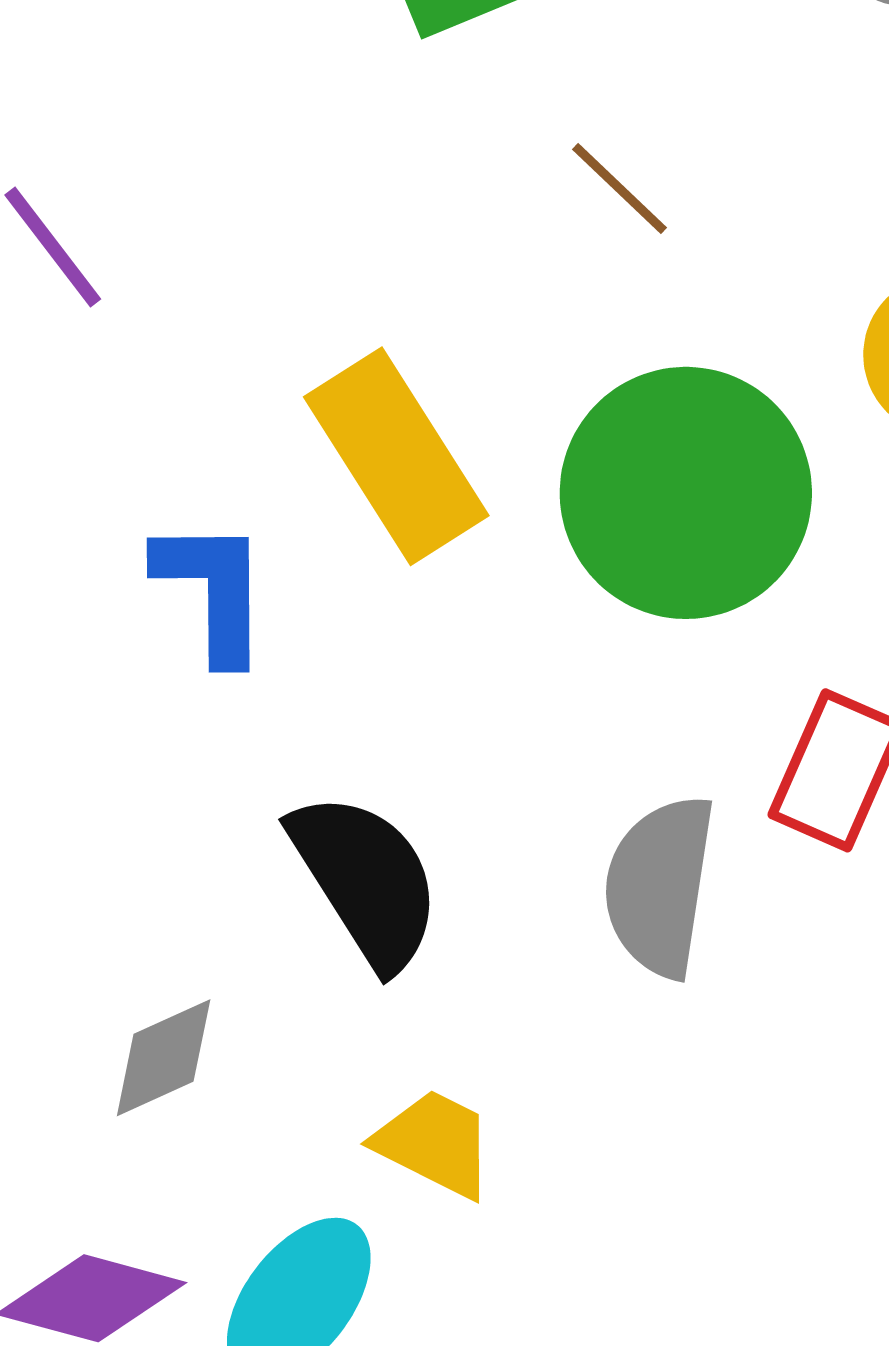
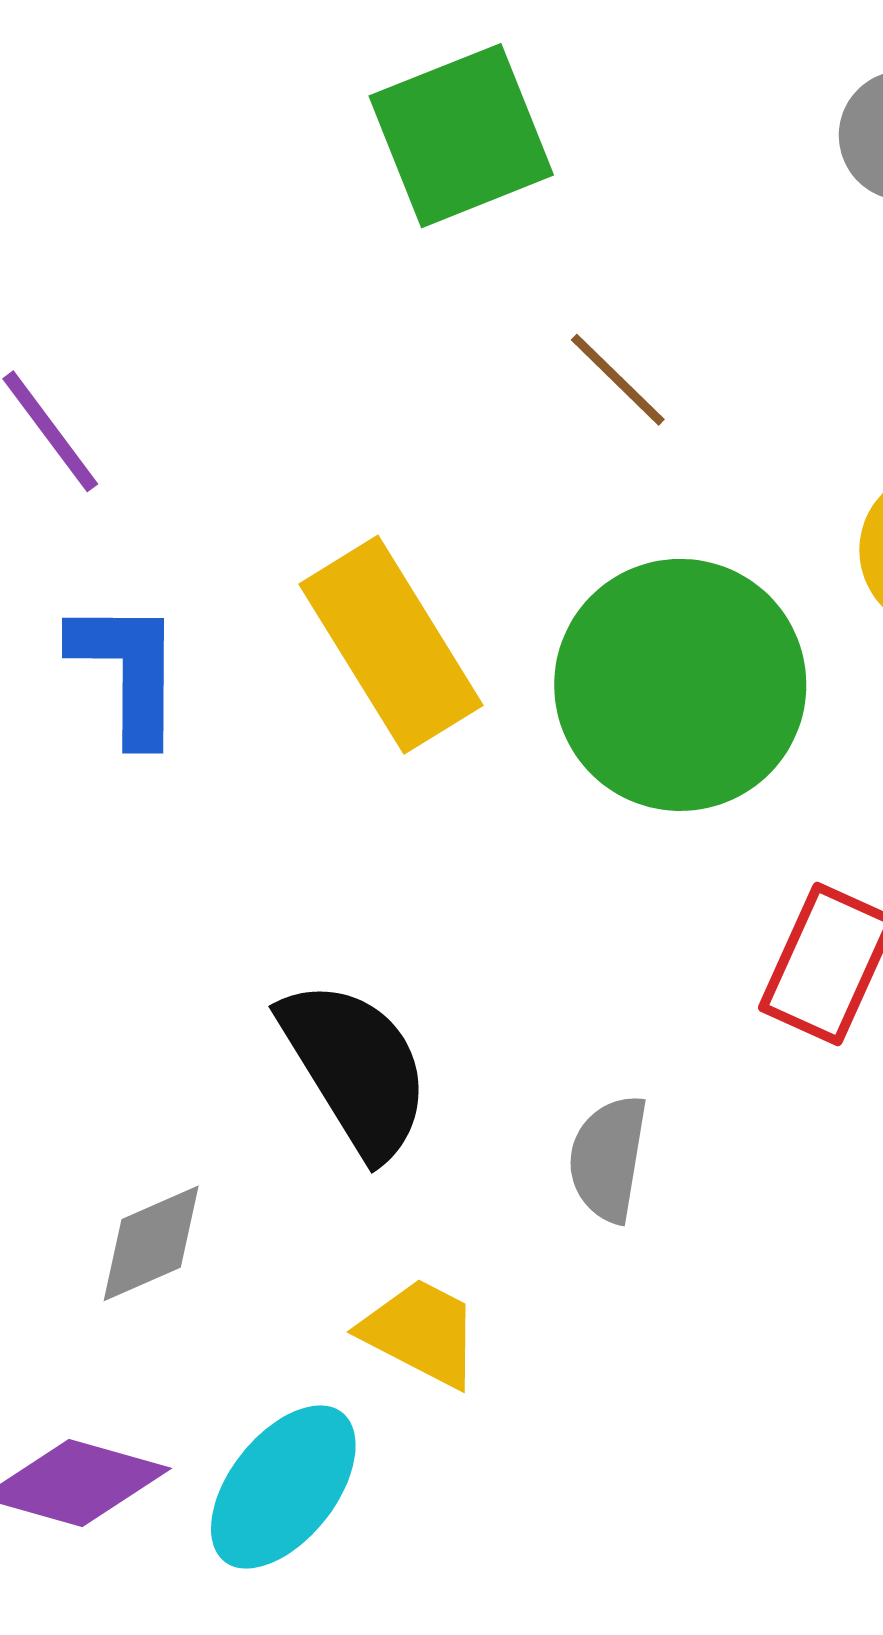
blue L-shape: (213, 590) -> (127, 671), moved
gray semicircle: (660, 886) -> (608, 1158), moved, size x0.7

